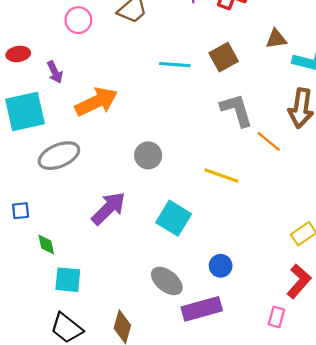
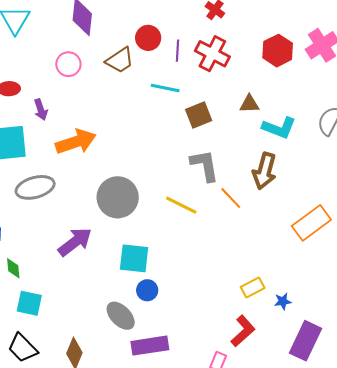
cyan line: (175, 65) -> (165, 88), moved
gray circle: (148, 155) -> (118, 197), size x1.6
yellow line: (221, 175) -> (181, 205), moved
cyan square: (174, 218) -> (134, 258), turned -32
blue circle: (221, 266) -> (147, 290), moved

